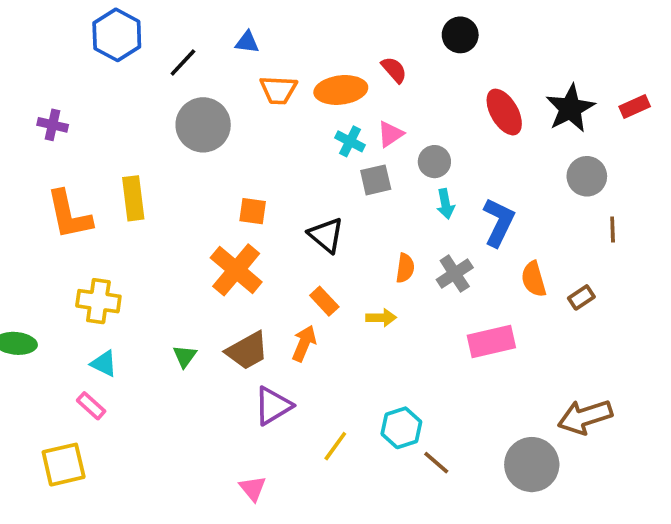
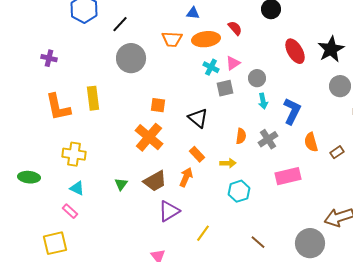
blue triangle: (247, 42) -> (193, 13), moved
cyan hexagon: (401, 428) -> (239, 191), moved

